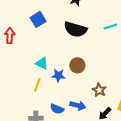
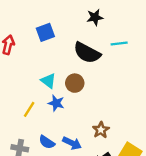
cyan line: (110, 26) -> (119, 43), moved
cyan triangle: (42, 63) -> (48, 81), moved
brown circle: (77, 65) -> (75, 83), moved

